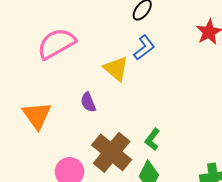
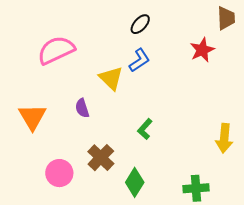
green L-shape: (152, 139) -> (145, 129), moved
brown cross: (112, 152) -> (101, 158), size x0.7

